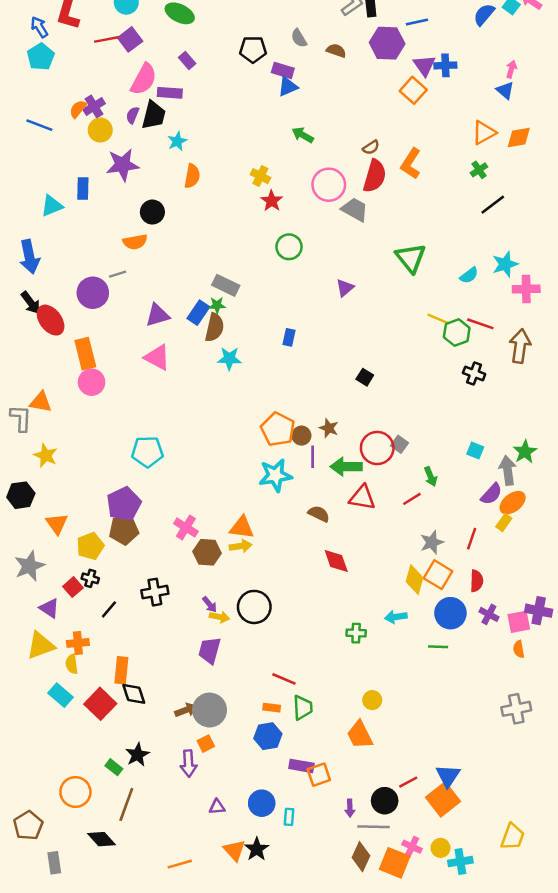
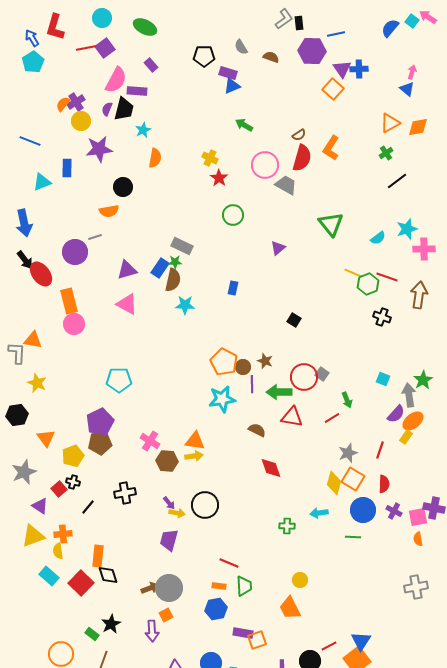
blue line: (39, 125) -> (30, 141), moved

